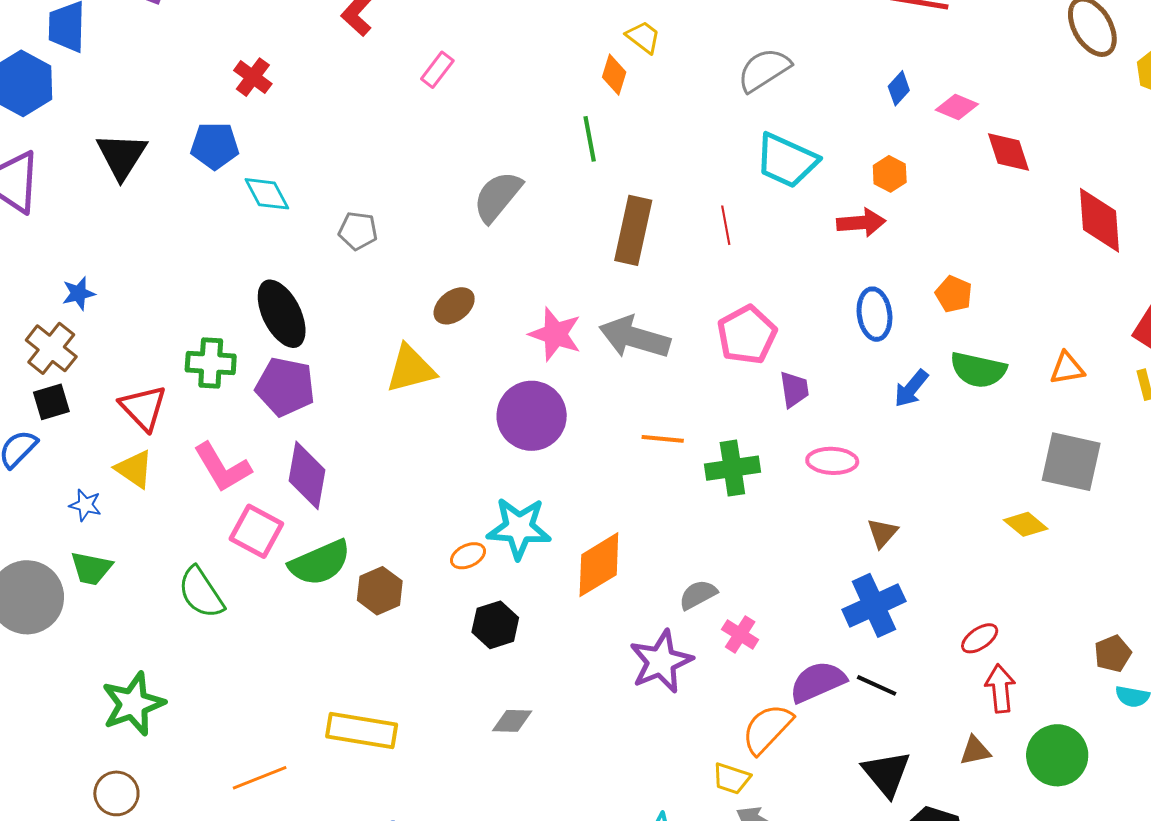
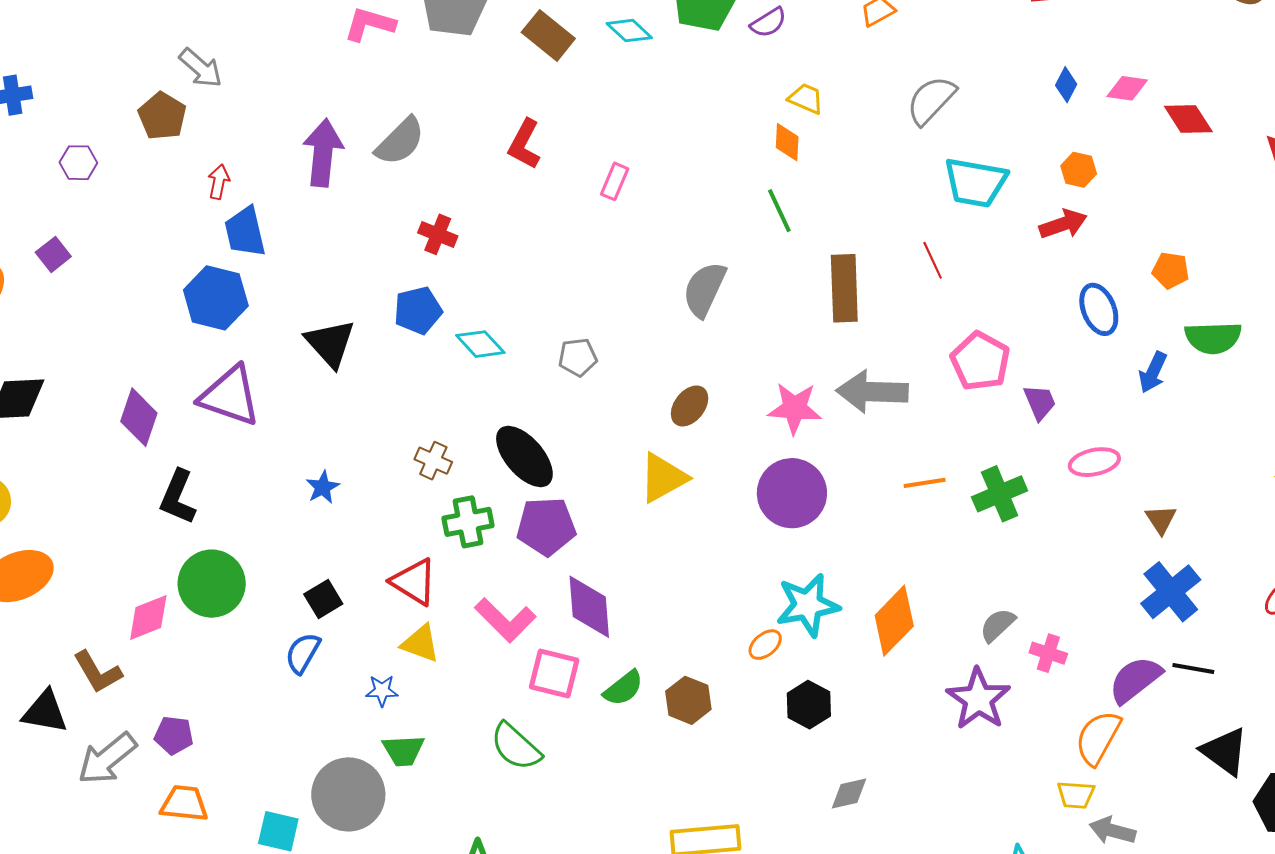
brown cross: (51, 348) -> (433, 461), moved, size x0.7
green semicircle: (320, 563) -> (623, 688), size x0.7

